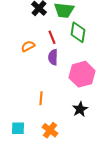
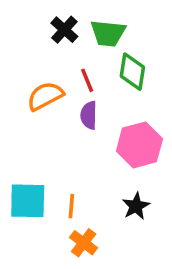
orange semicircle: (28, 46) -> (45, 96), size x1.5
orange line: (41, 98) -> (71, 206), moved
cyan square: (18, 128) -> (28, 201), moved, size x1.6

